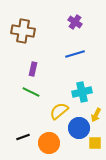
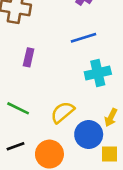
green line: (31, 92) -> (18, 108), moved
cyan cross: (82, 92) -> (98, 73), moved

